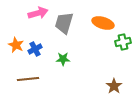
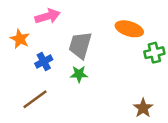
gray trapezoid: (64, 23) -> (80, 45), moved
orange star: (16, 45) -> (20, 39), moved
brown line: (28, 79) -> (35, 99), turned -30

